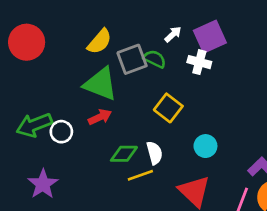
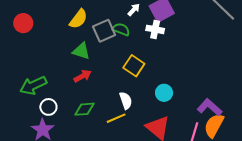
red circle: (27, 42) -> (23, 23), size x0.7
green triangle: (101, 84) -> (81, 51), size x0.7
white circle: (61, 132) -> (48, 107), moved
green diamond: (124, 154) -> (84, 109), moved

